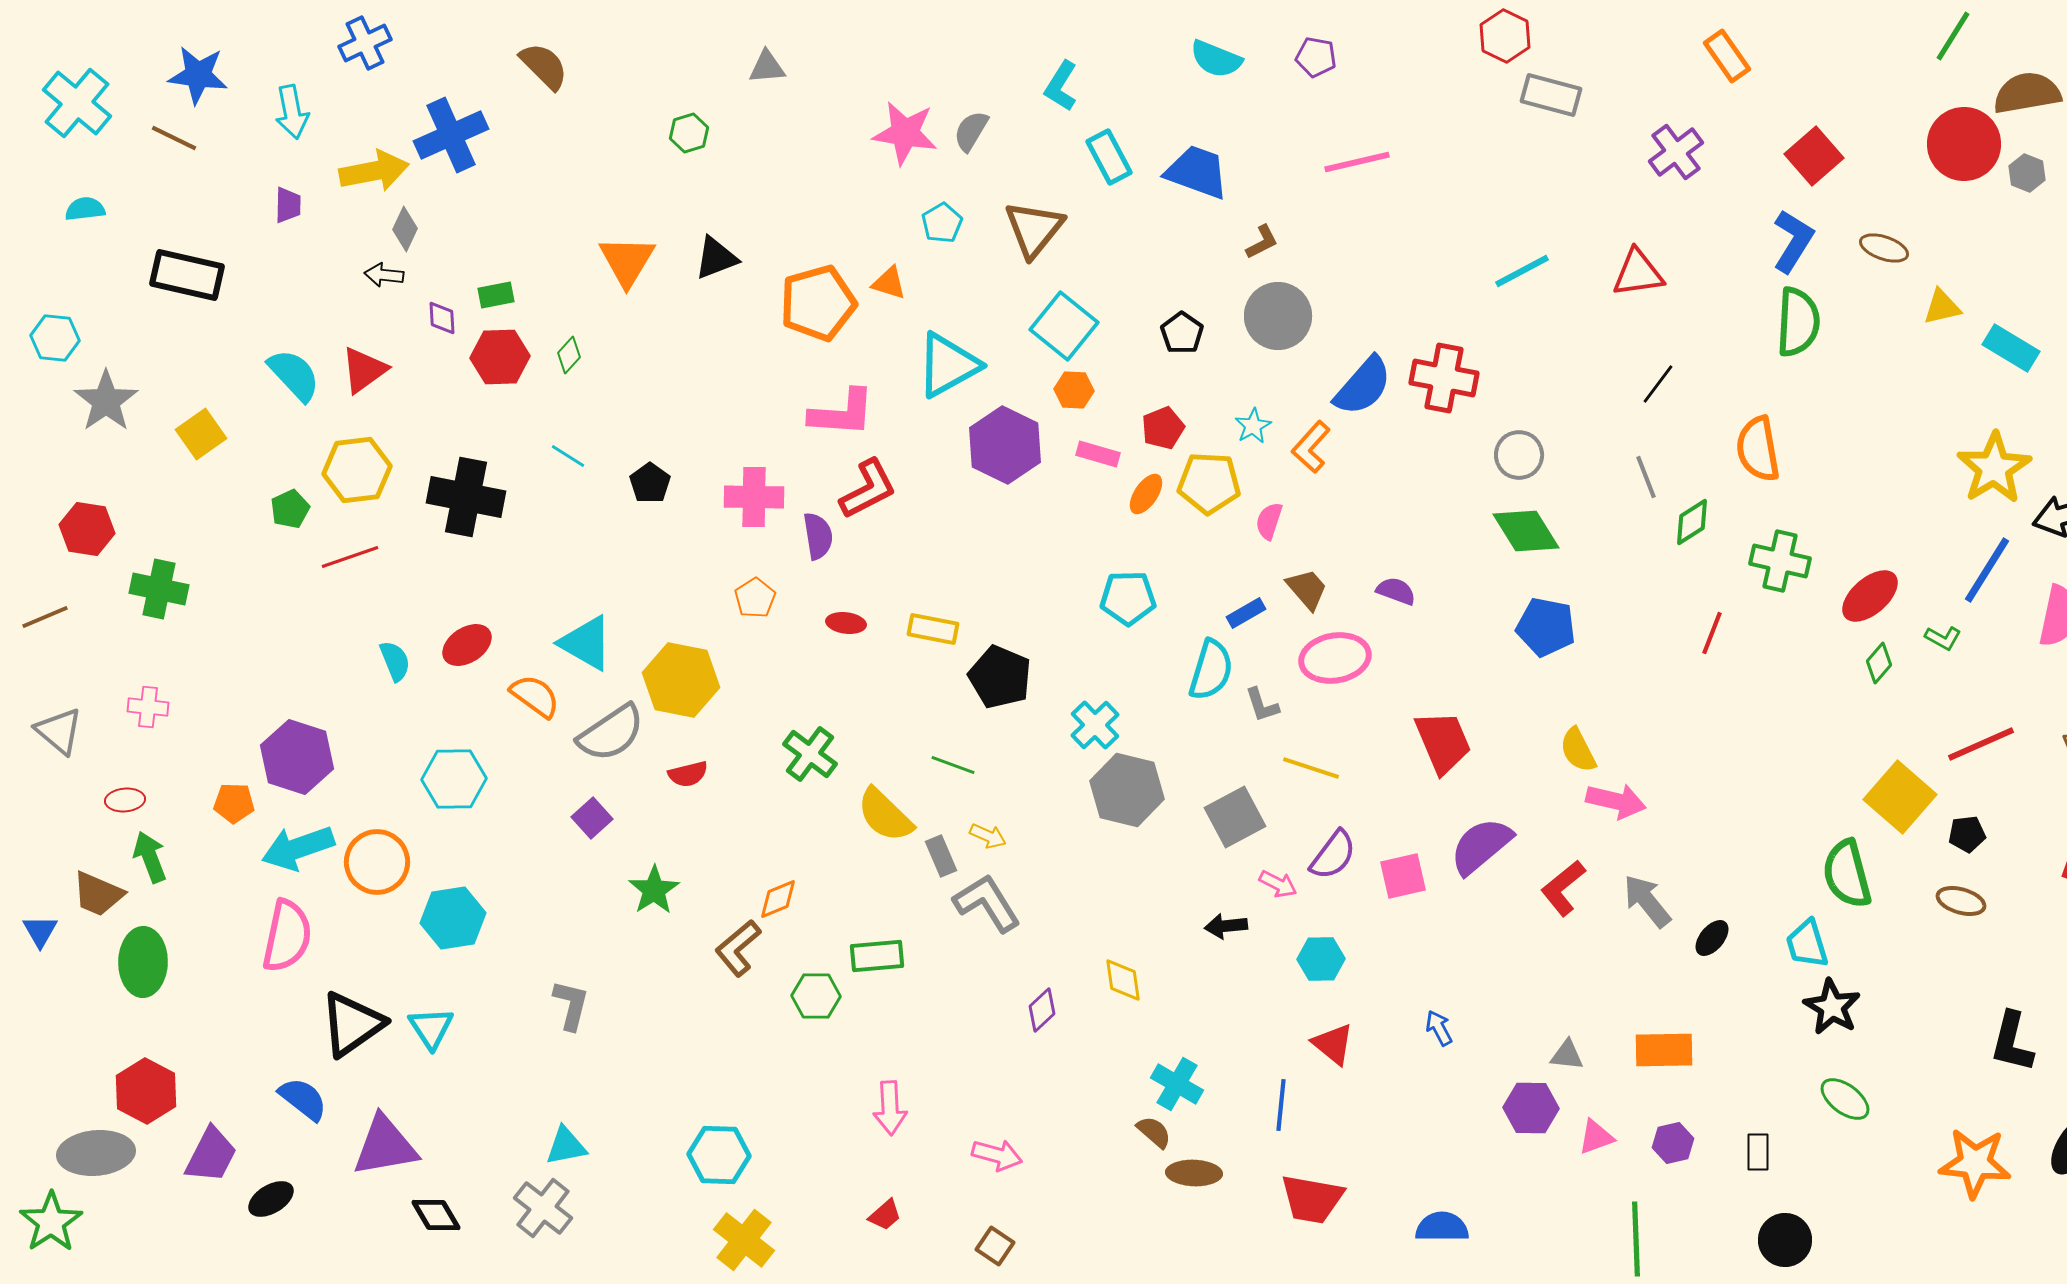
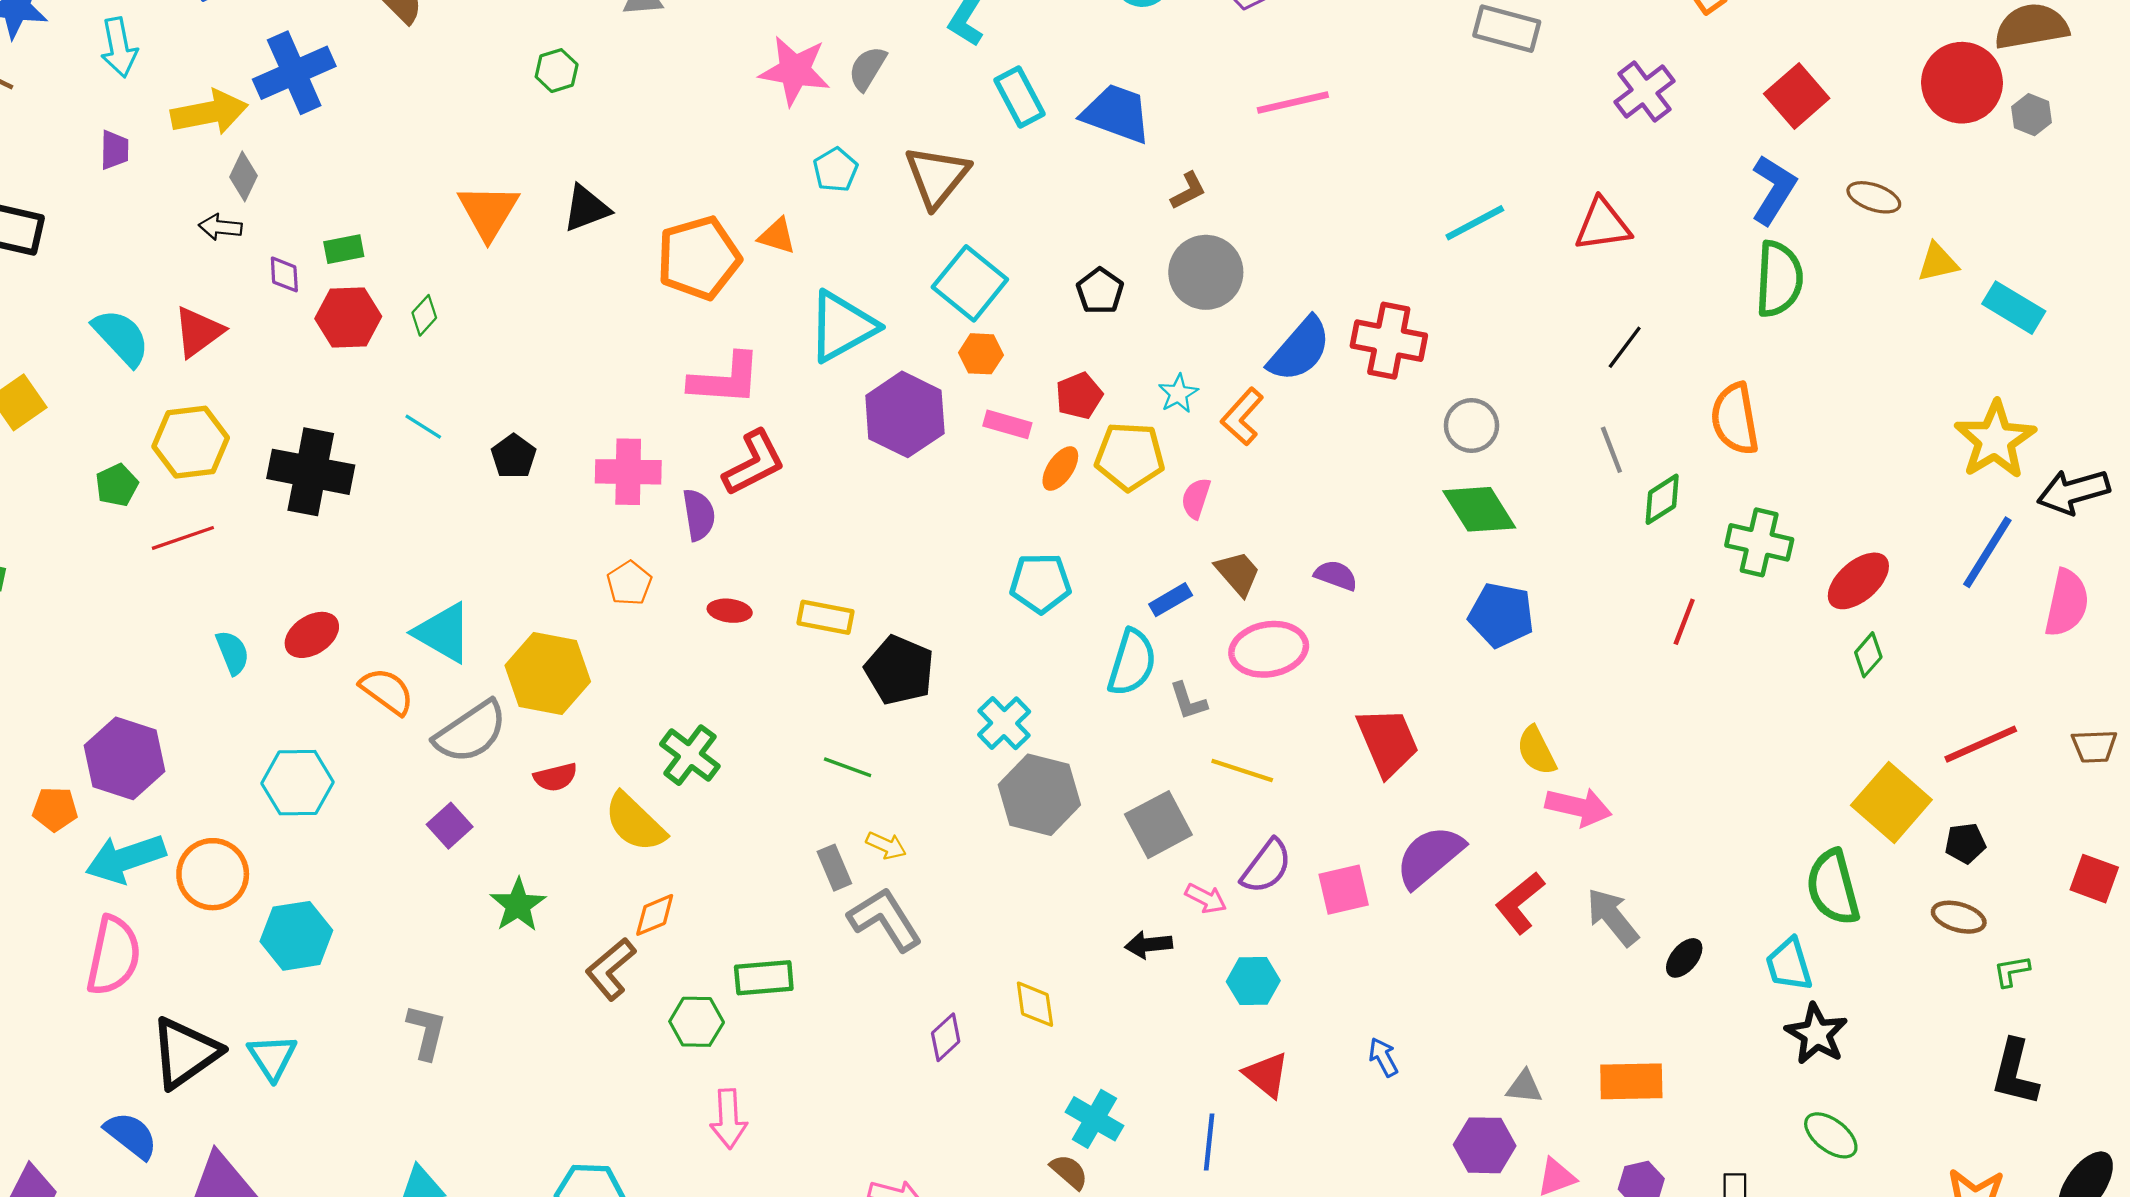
green L-shape: (1943, 638) -> (2012, 971), moved, turned 141
yellow semicircle: (885, 815) -> (635, 822), moved
pink arrow: (890, 1108) -> (729, 1119), moved

